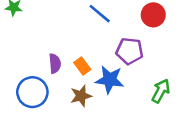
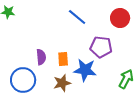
orange rectangle: (82, 66) -> (63, 59), turned 32

